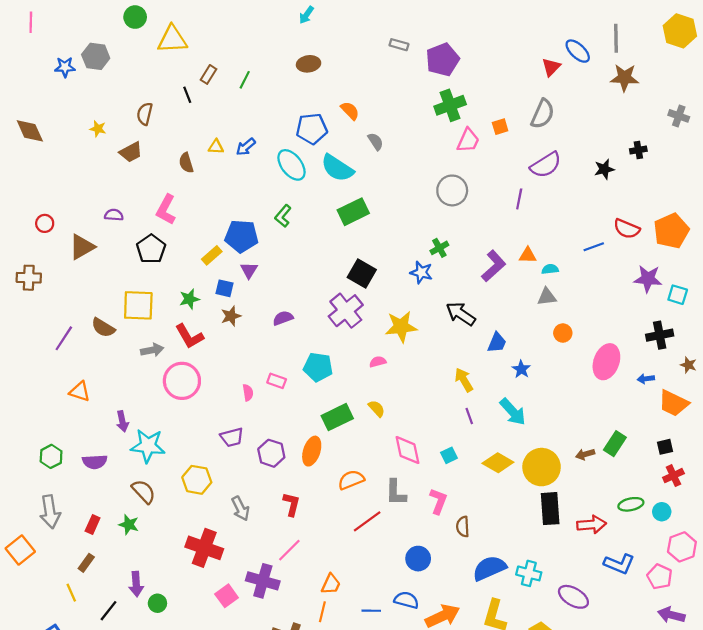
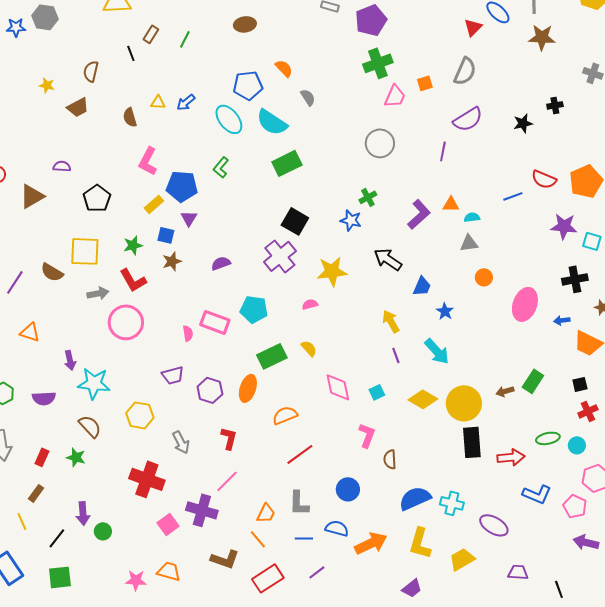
pink L-shape: (166, 210) -> (148, 161), moved
pink rectangle: (277, 381) -> (215, 322), size x1.6
gray L-shape: (396, 493) -> (299, 503), moved
orange line: (322, 612) -> (258, 539), turned -54

